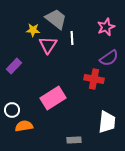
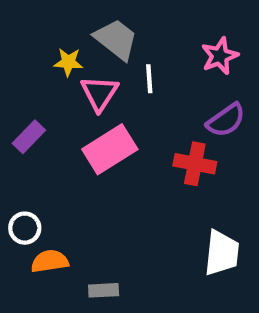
pink rectangle: (53, 98) -> (110, 149), moved
gray rectangle: (74, 140) -> (104, 290), moved

